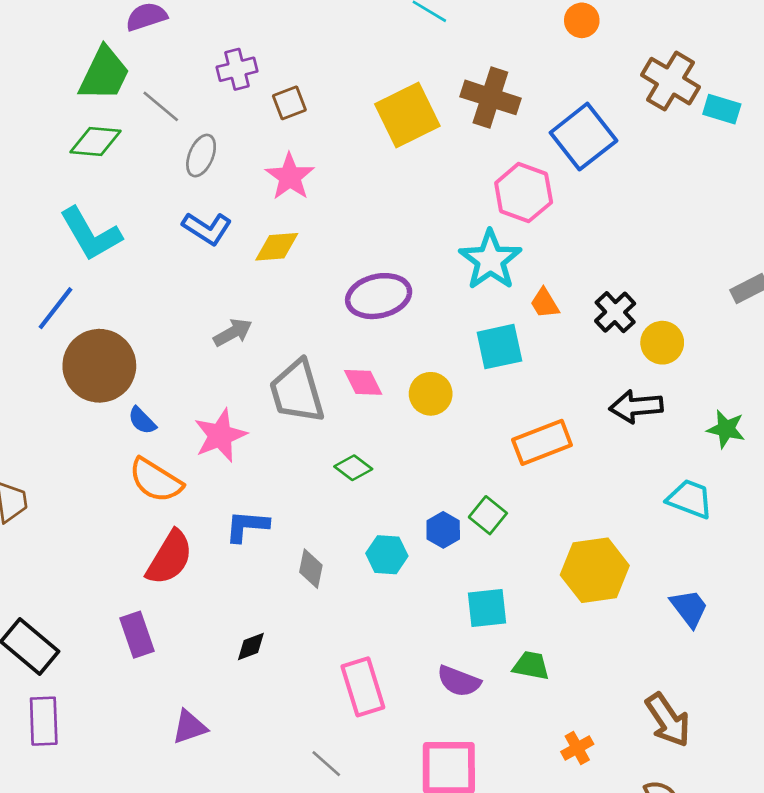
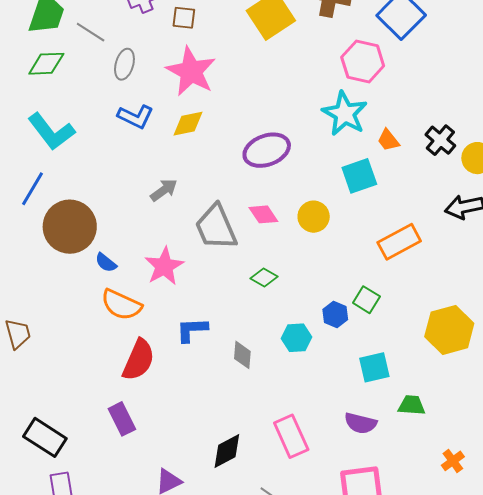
brown square: (289, 103) -> (184, 18), turned 35
pink star: (290, 177) -> (191, 71), size x1.4
black diamond: (251, 646) -> (227, 451), moved, size x1.5

